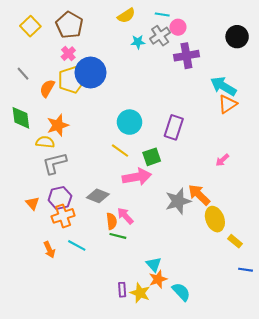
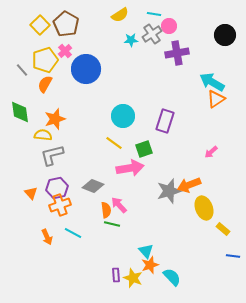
yellow square: (30, 26) -> (40, 25), moved
yellow pentagon: (72, 80) -> (45, 60), moved
orange arrow: (199, 195) -> (189, 185), turned -65

